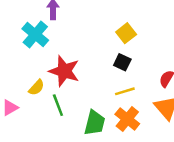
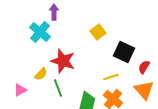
yellow square: (126, 33) -> (98, 32), moved
black square: (122, 62) -> (124, 52), moved, size x1.5

